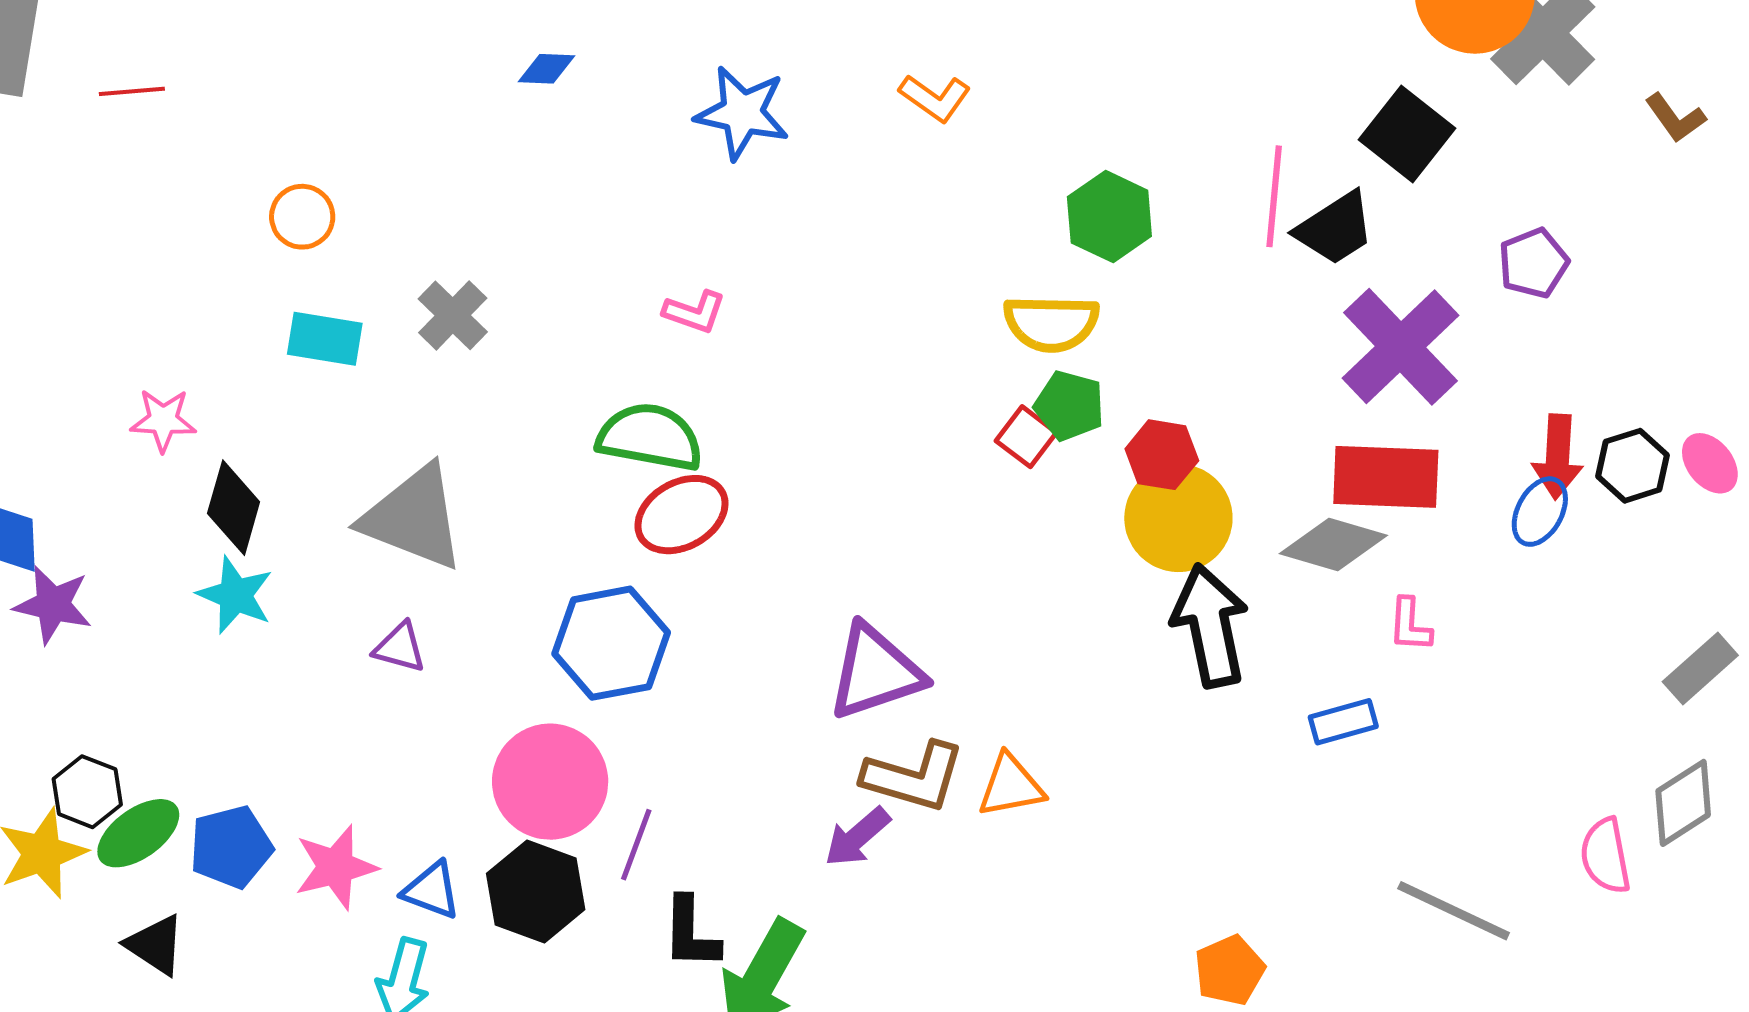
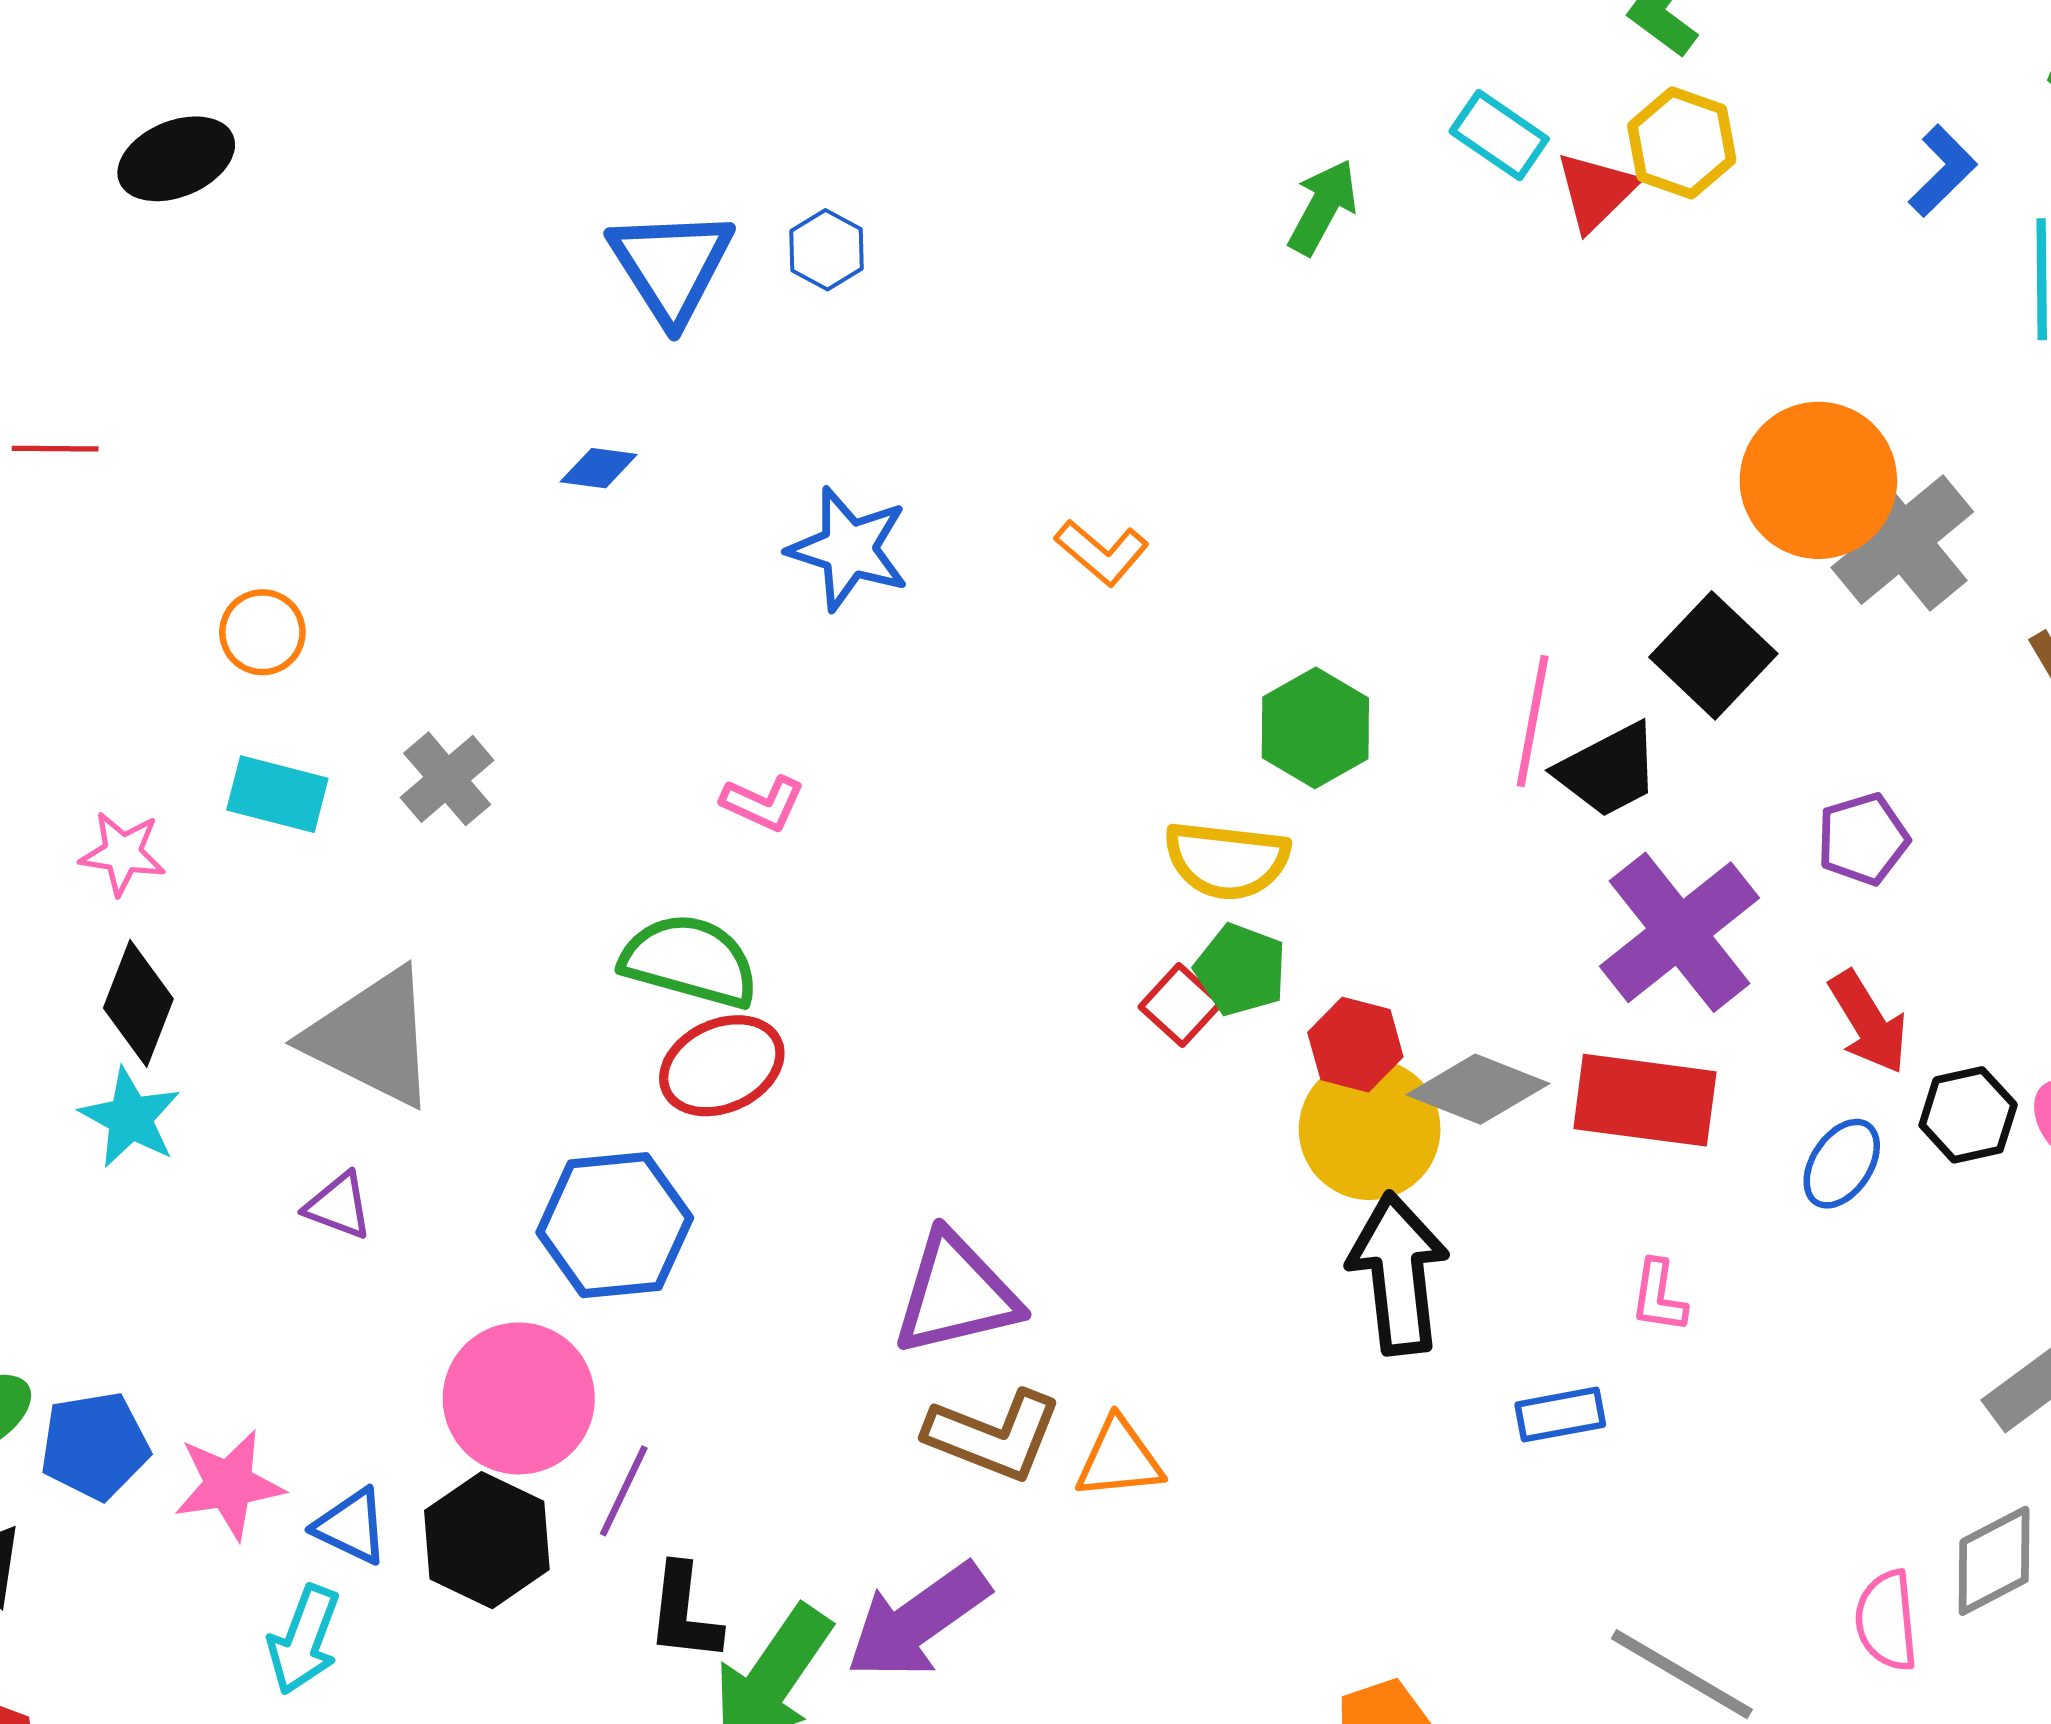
pink star: (163, 420) -> (123, 853), moved
red arrow: (1558, 457) -> (1868, 1022), moved, turned -40
gray diamond: (1333, 544) -> (1478, 1089), moved
purple arrow: (857, 837) -> (918, 1621), moved, size x1.6

